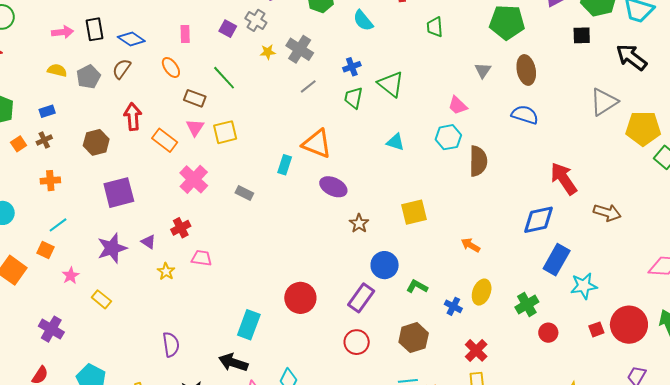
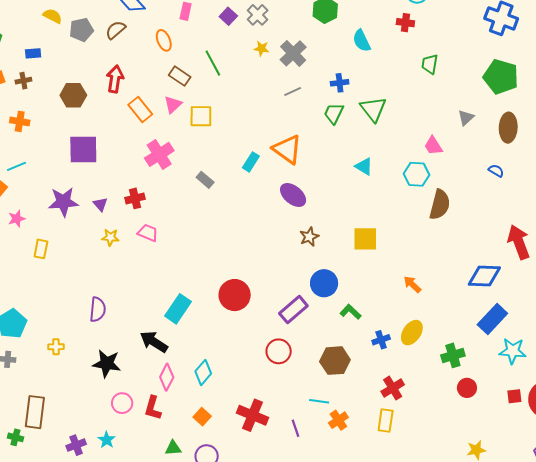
blue semicircle: (525, 115) -> (496, 171), size x0.6
yellow star: (166, 271) -> (110, 237), turned 30
yellow rectangle: (101, 299) -> (41, 249), turned 48
blue cross: (453, 306) -> (381, 340), turned 30

